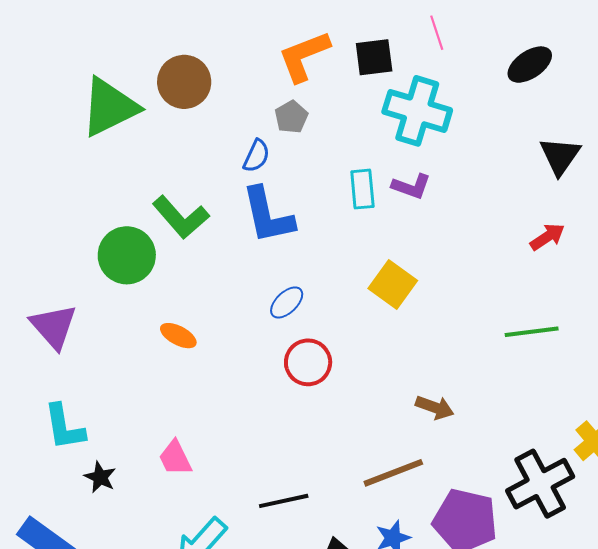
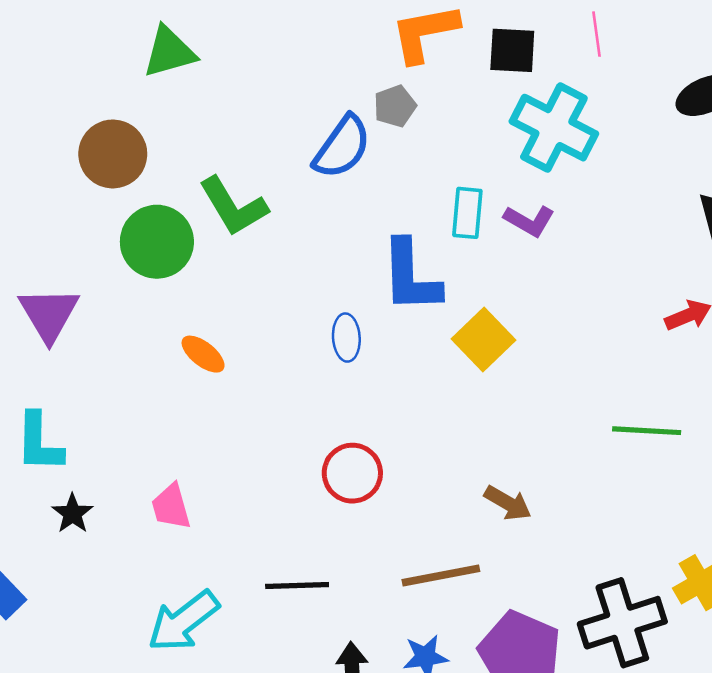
brown circle: (184, 82) -> (113, 154), moved
green triangle: (109, 107) -> (169, 52), size x0.7
blue semicircle: (256, 156) -> (342, 147), size x1.6
blue L-shape: (268, 215) -> (411, 276), moved
blue ellipse: (287, 302) -> (346, 338), turned -60
red circle: (308, 362) -> (352, 473), moved

